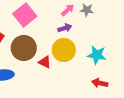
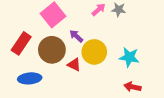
purple arrow: (65, 28) -> (76, 36), moved, turned -120

